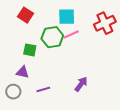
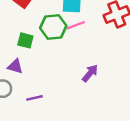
purple arrow: (81, 84) -> (90, 73), moved
purple line: (43, 89) -> (35, 98), moved

